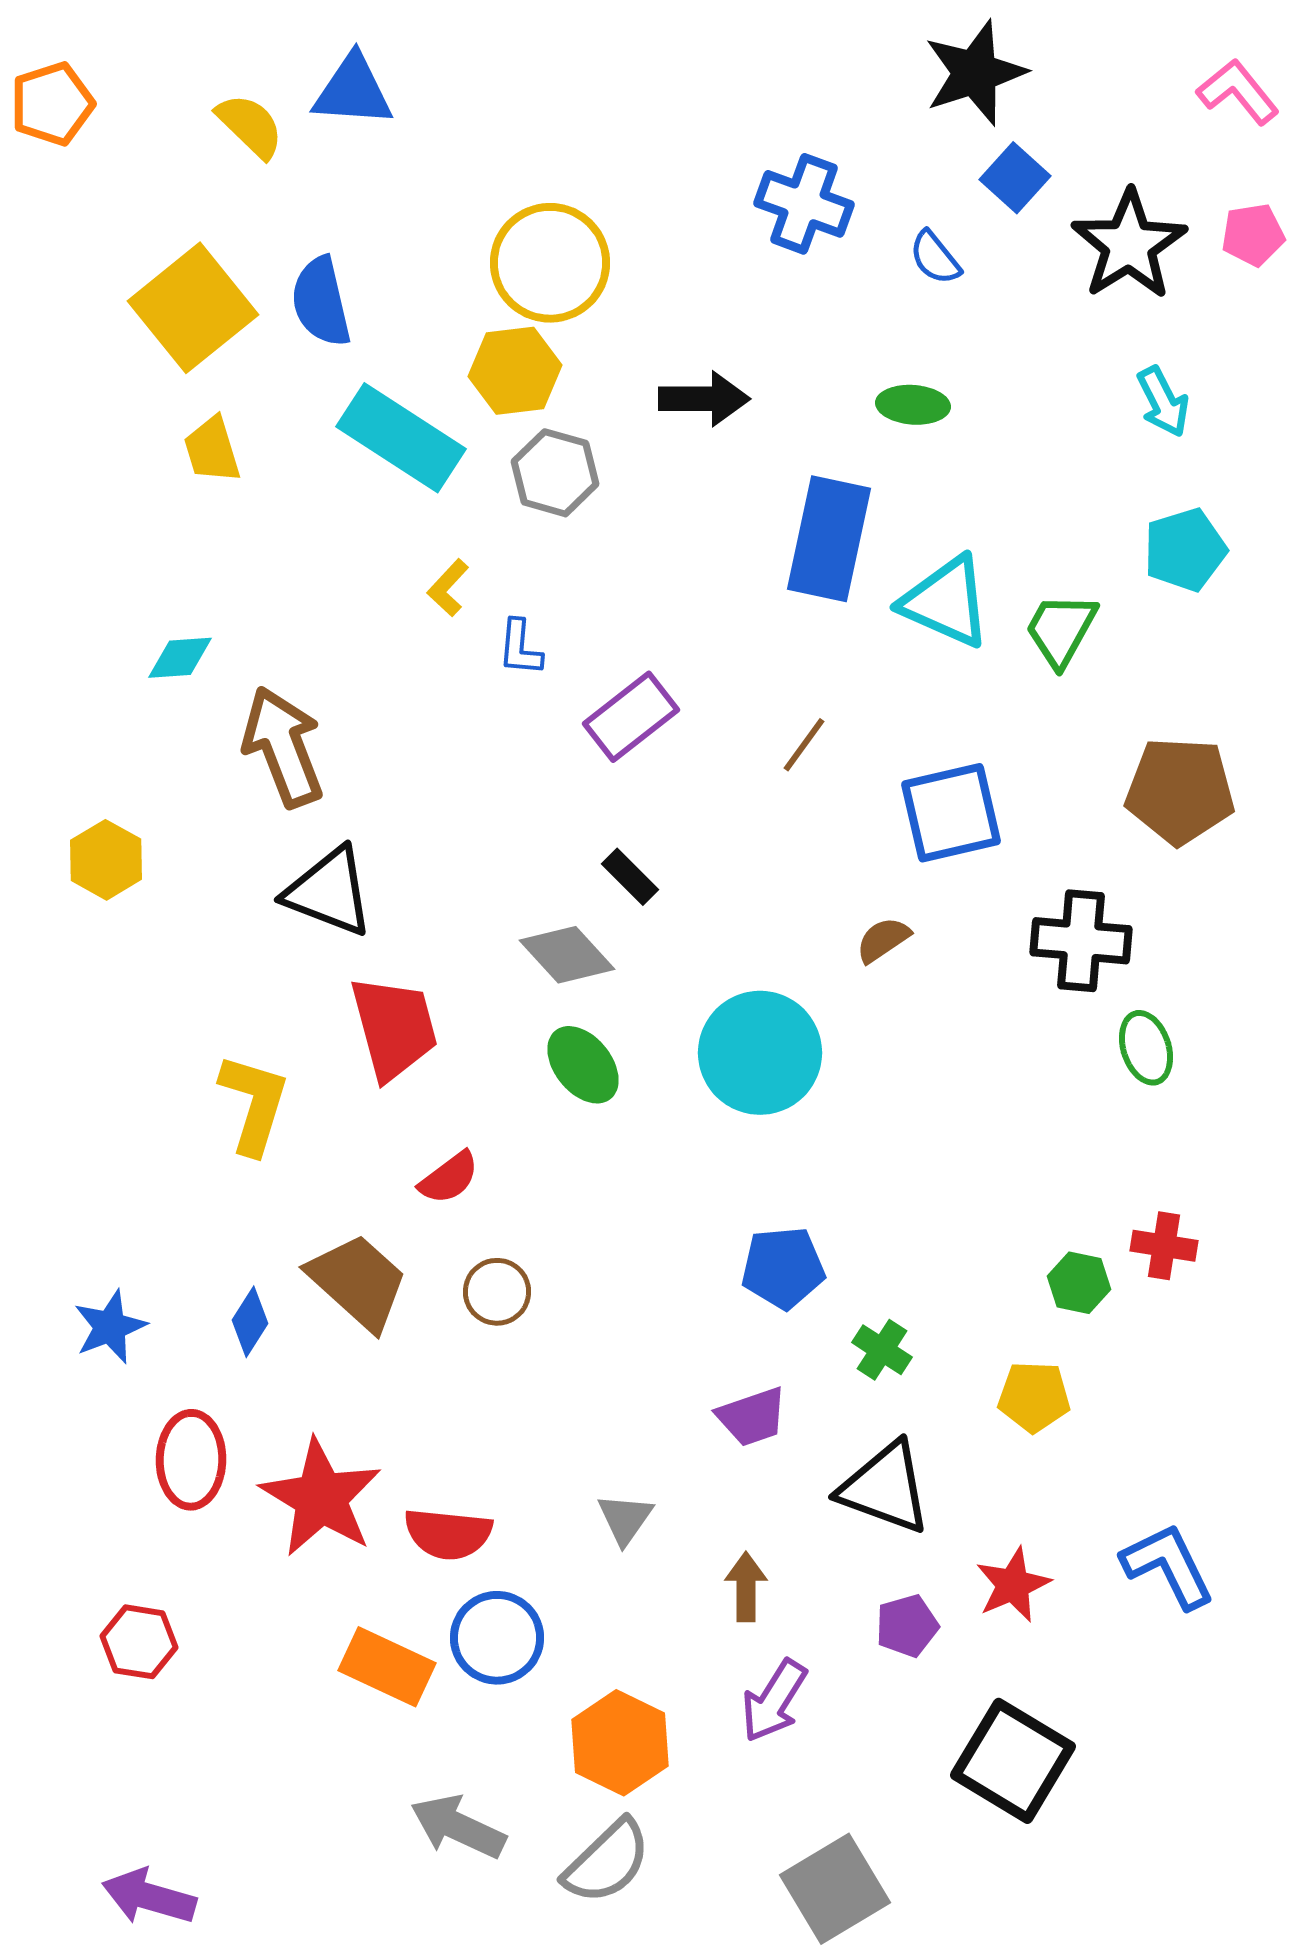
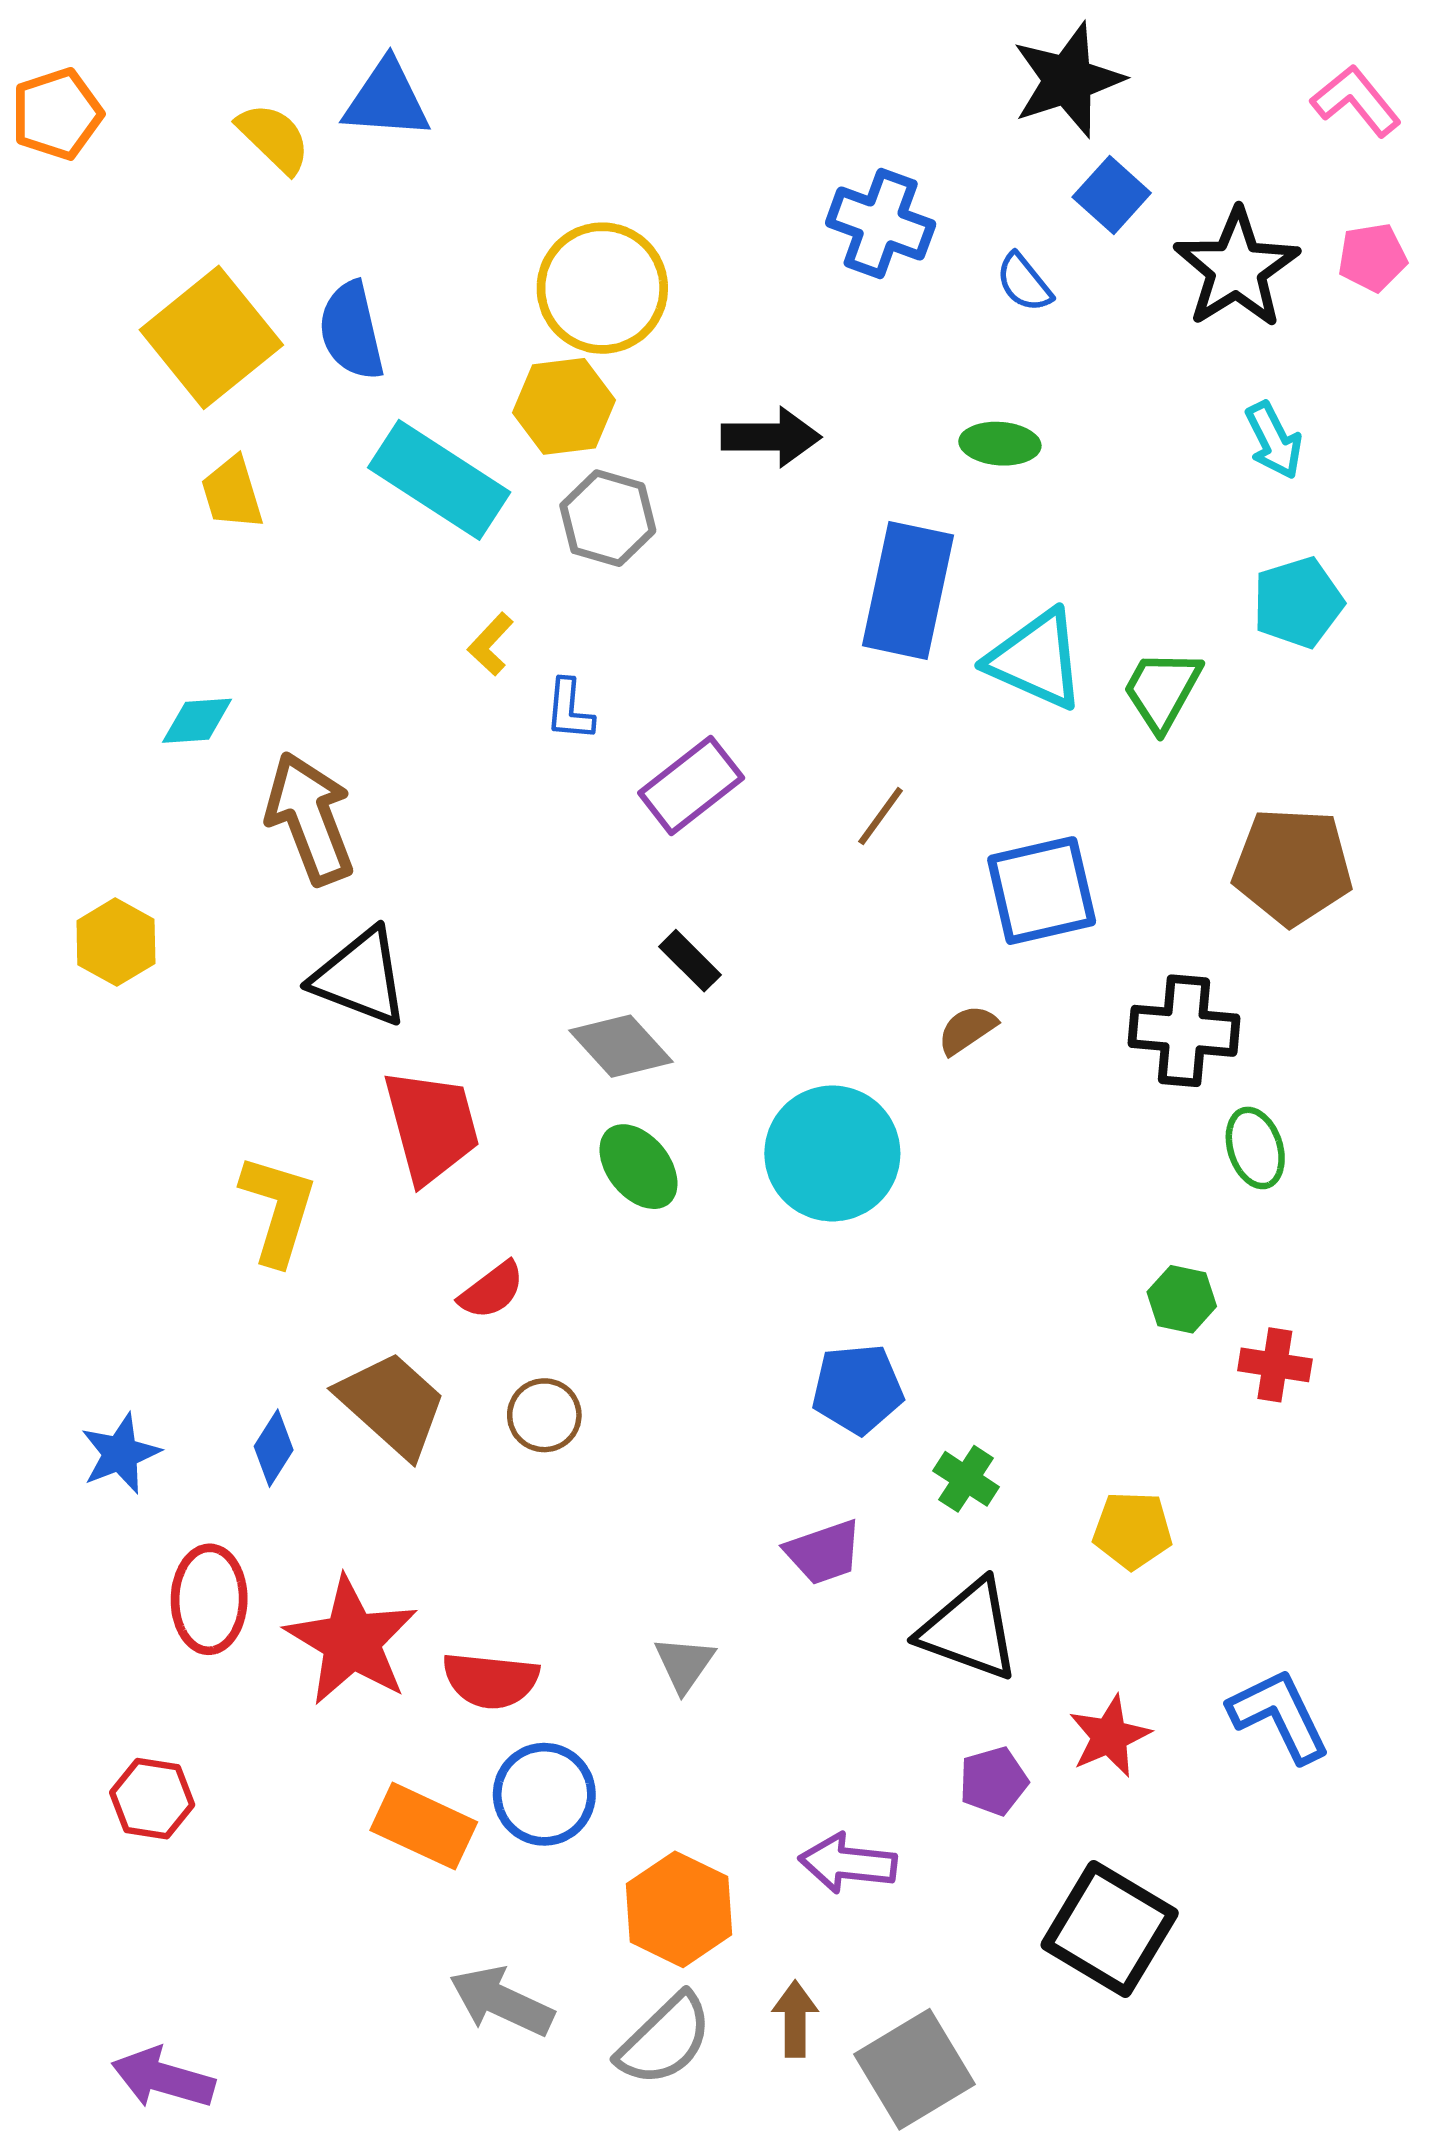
green hexagon: (1079, 1283) -> (1182, 1299), moved
brown arrow: (746, 1587) -> (795, 2019), moved
purple arrow: (774, 1701) -> (848, 1863), turned 64

